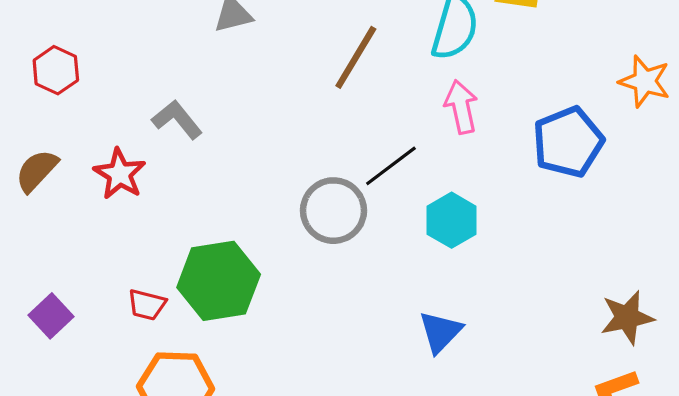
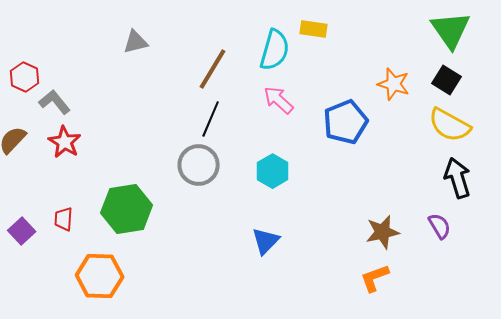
pink arrow: (461, 107) -> (279, 100), turned -36
gray L-shape: (177, 120) -> (55, 102), moved
black line: (391, 166) -> (211, 119), moved, turned -30
red trapezoid: (147, 305) -> (64, 219), moved, turned 80

